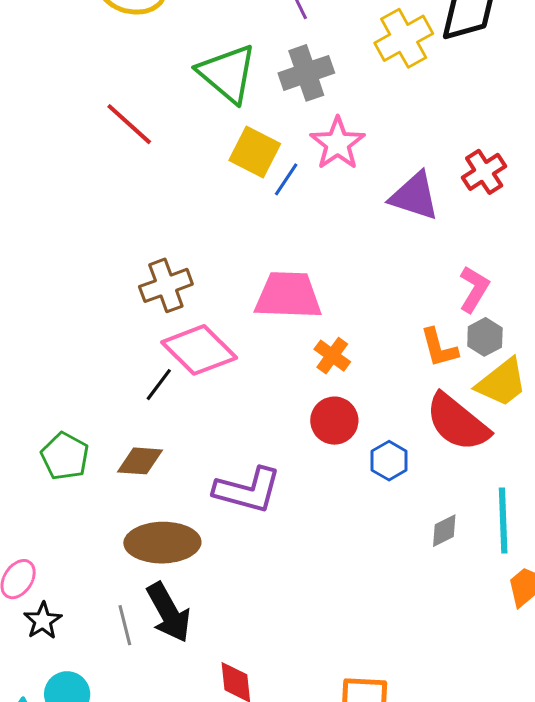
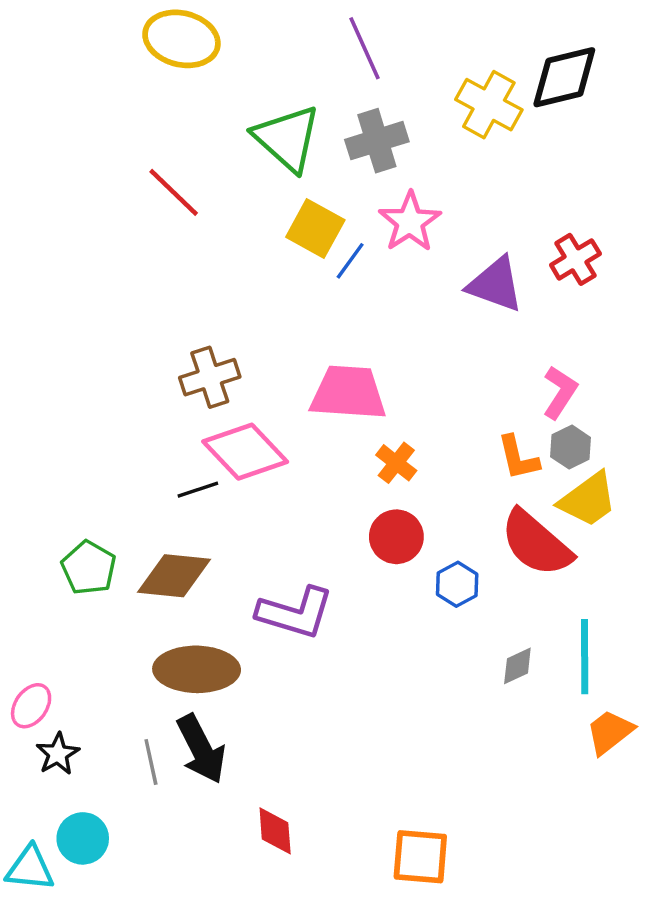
yellow cross: (404, 38) -> (489, 105), turned -34
black line: (159, 385) -> (198, 490), turned 33
brown diamond: (140, 461) -> (174, 576), size x1.4

